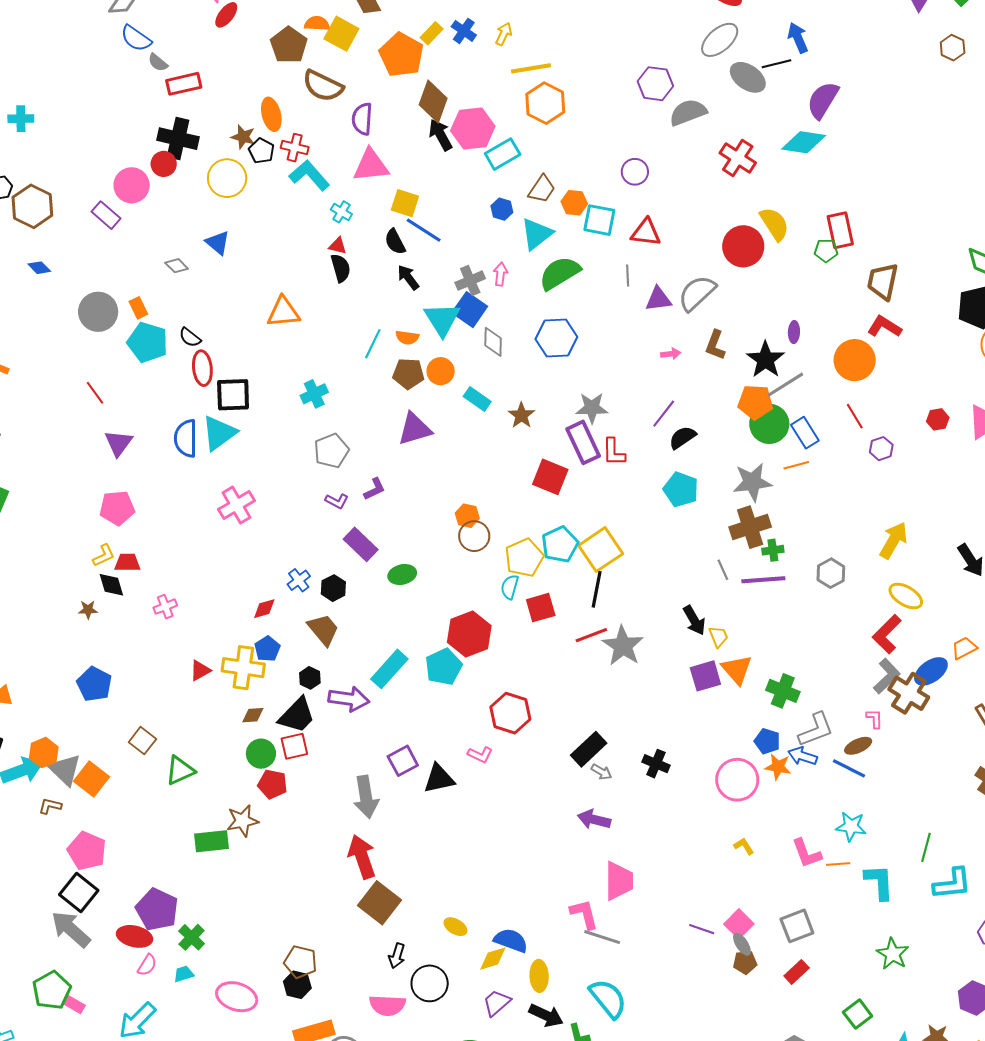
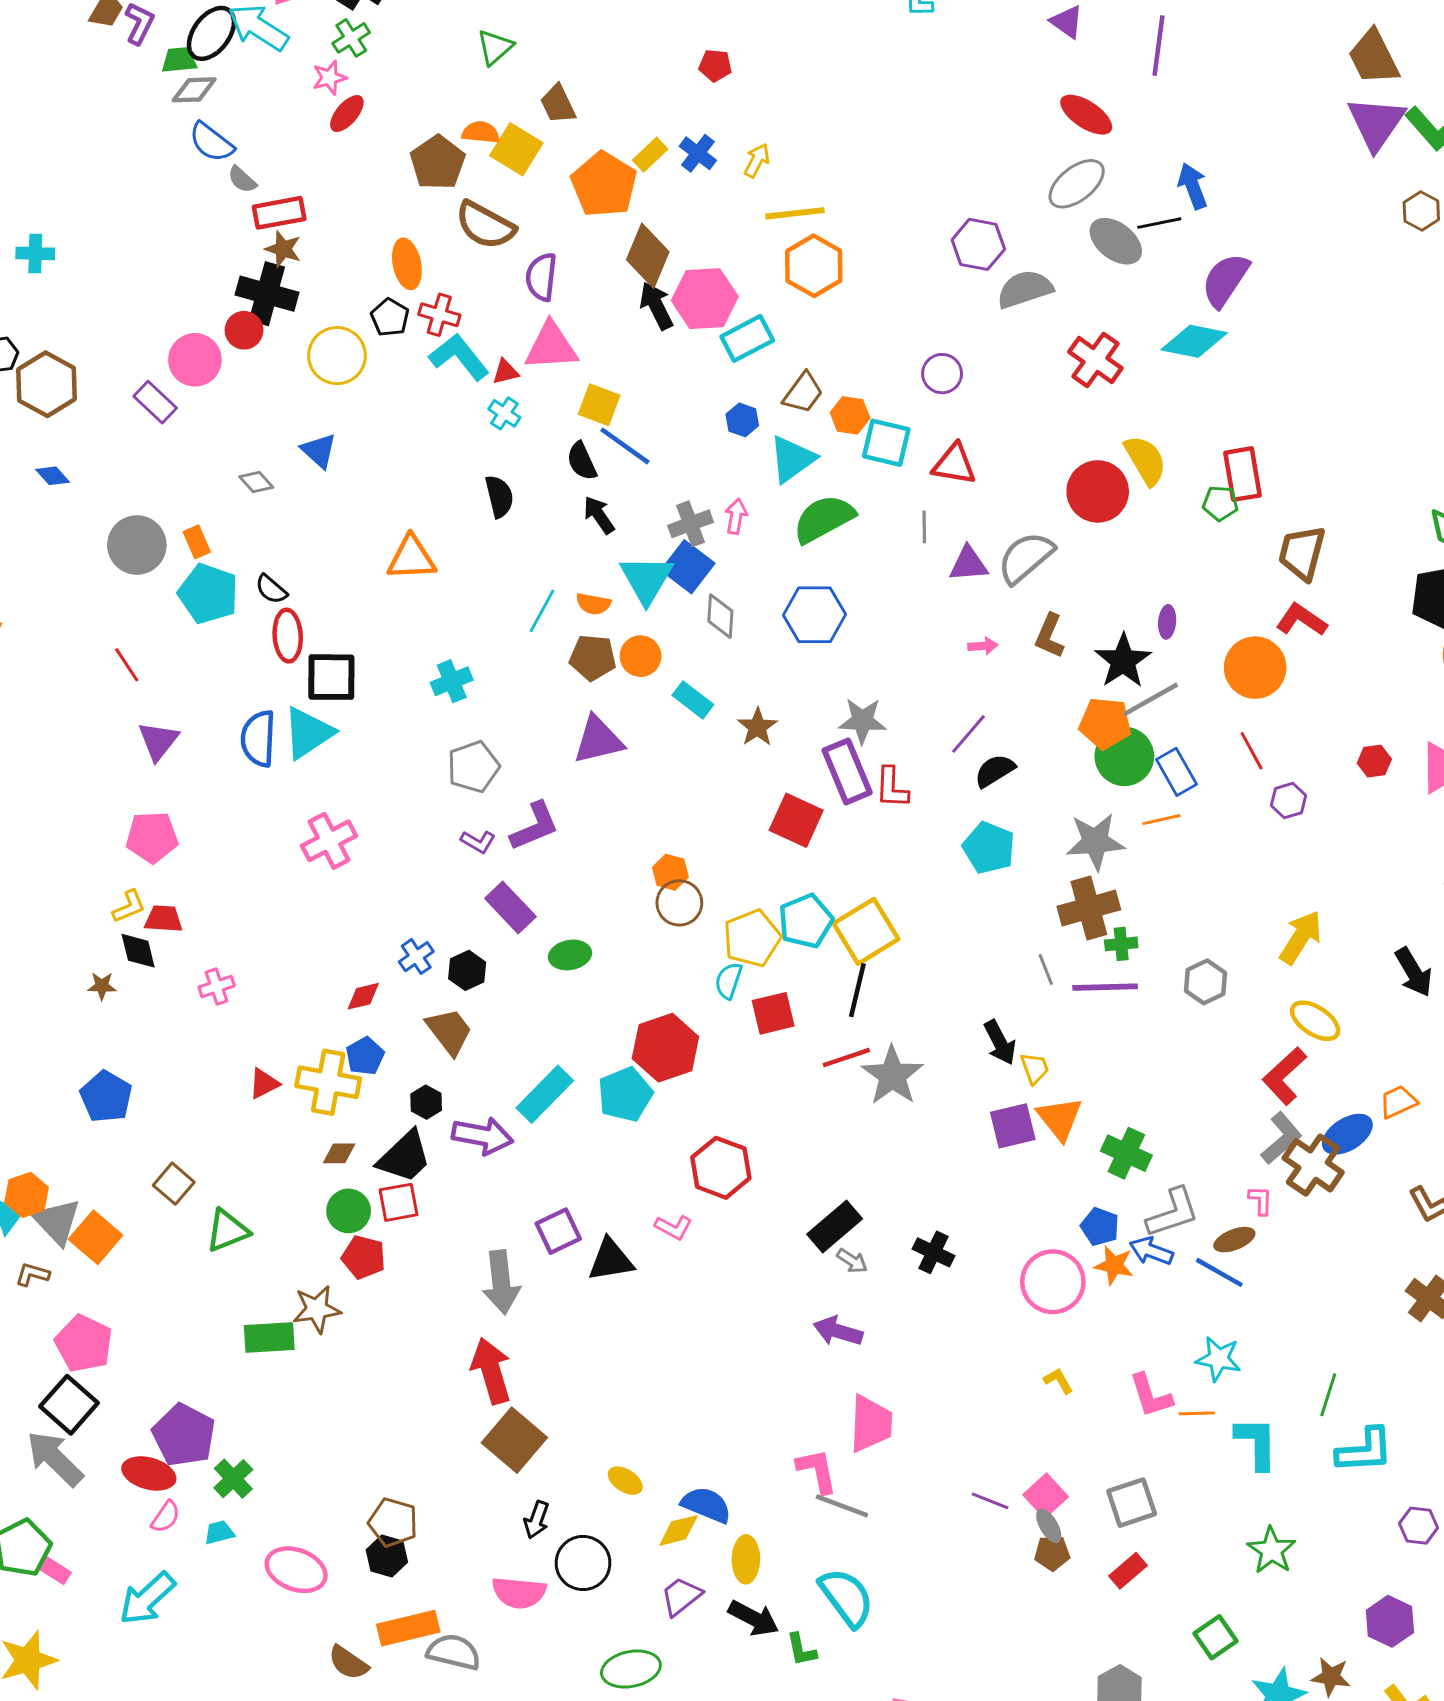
brown star: (243, 137) -> (283, 249), moved
red triangle: (338, 246) -> (505, 372), moved, turned -30
purple L-shape: (374, 489) -> (535, 826), size x1.5

